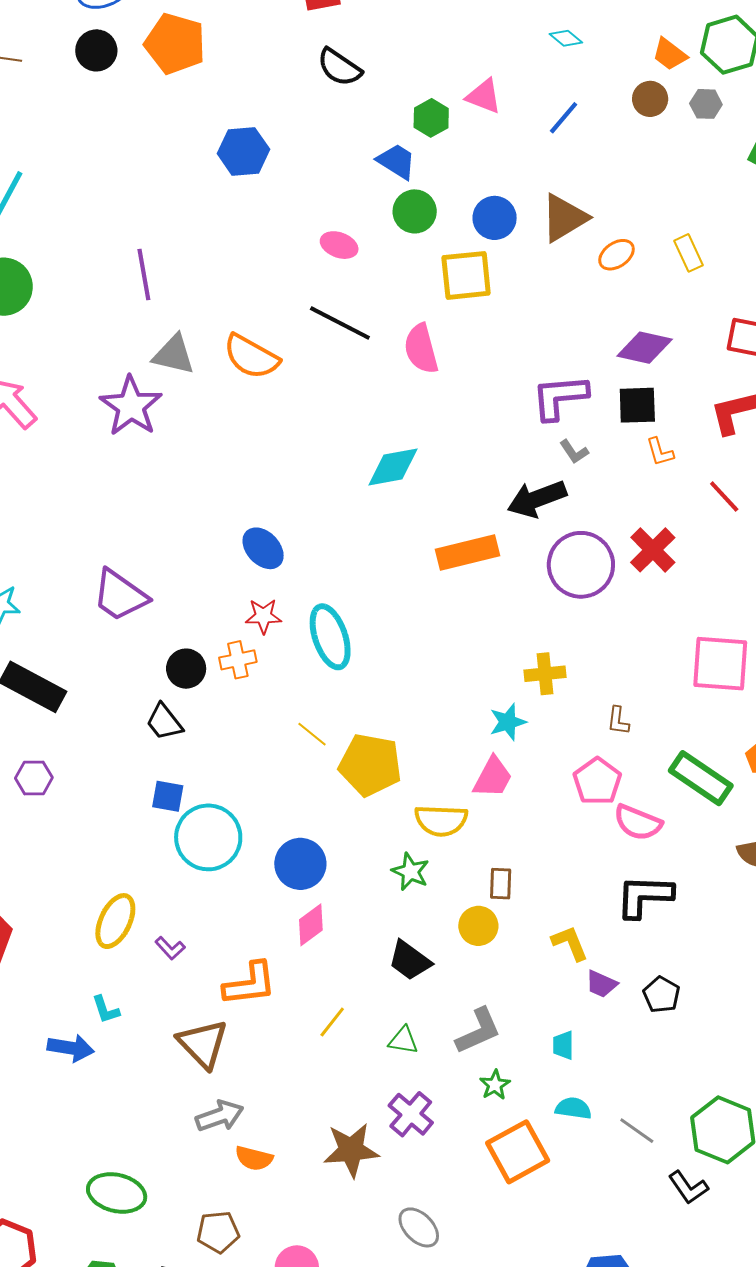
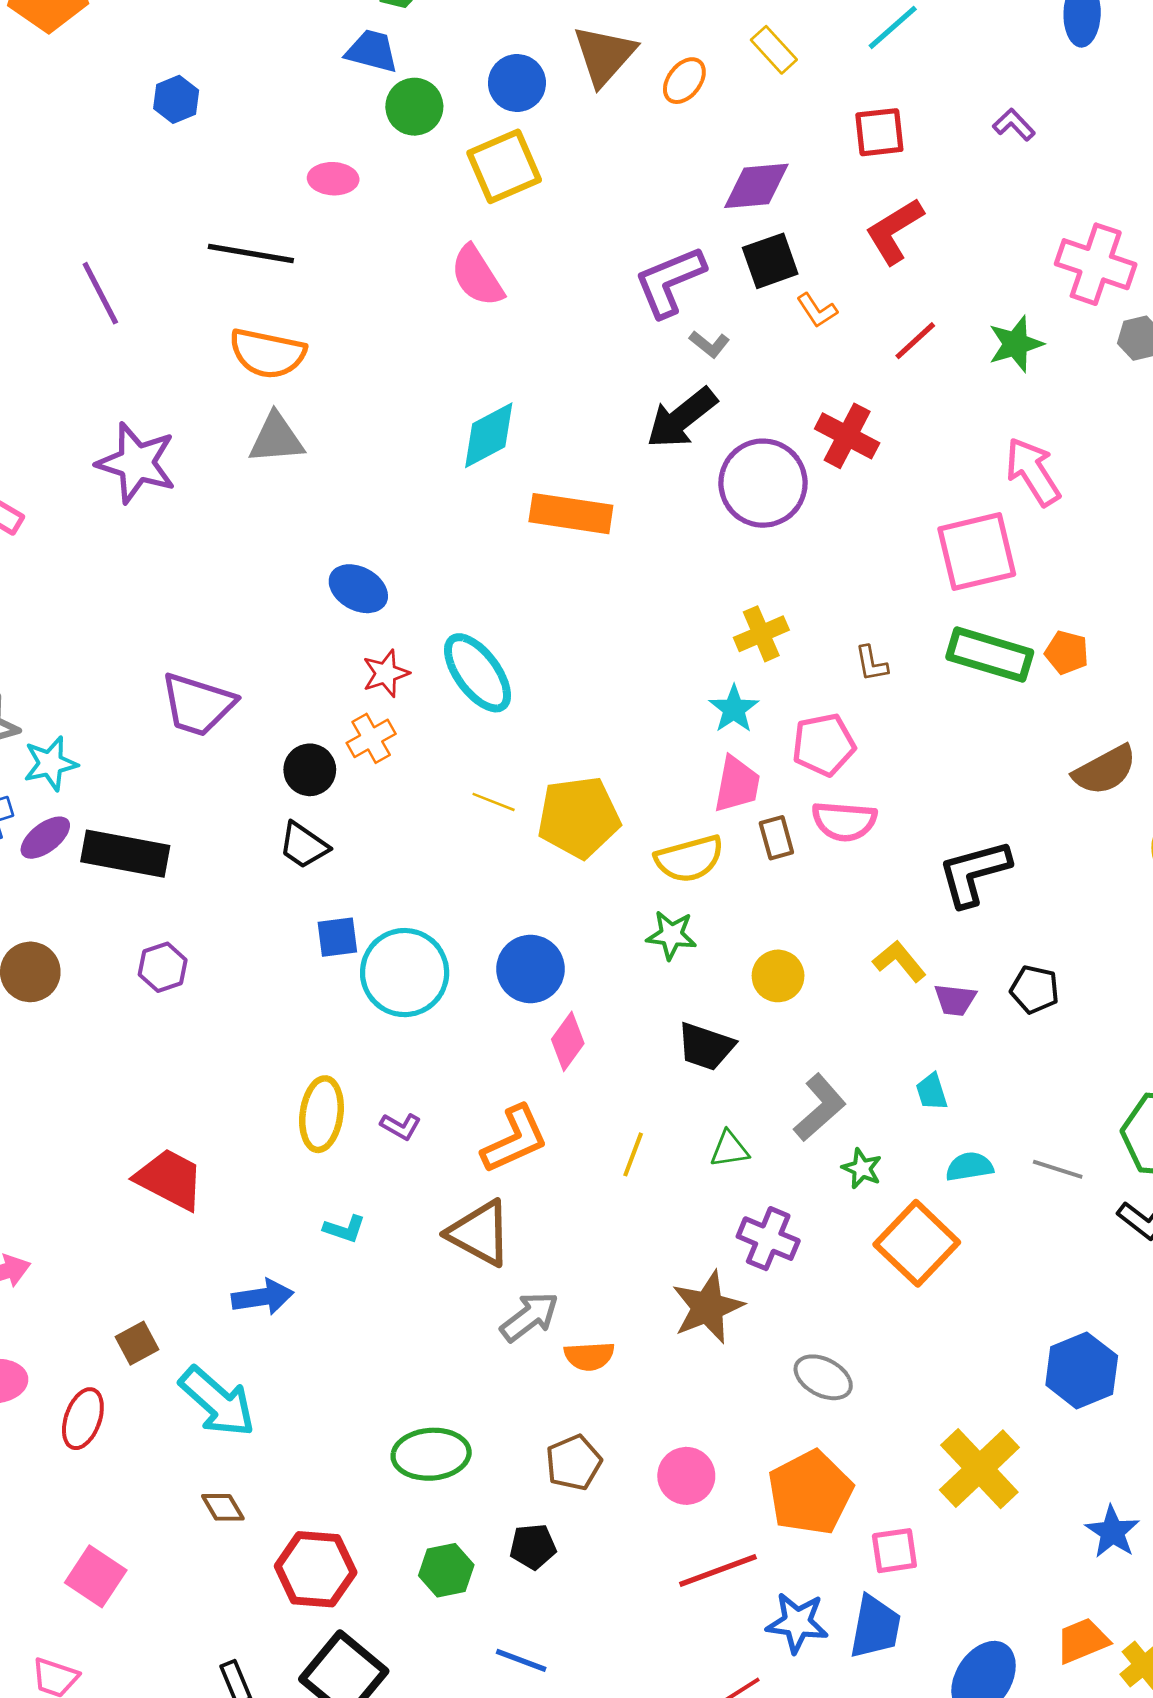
blue hexagon: (243, 151) -> (176, 99), size x0.7
black line: (340, 323) -> (251, 254), moved
gray triangle: (174, 355) -> (276, 438), moved
red line: (724, 497) -> (915, 341), turned -72
orange rectangle: (468, 553) -> (571, 514), moved, turned 40
green rectangle: (701, 778) -> (990, 655), moved
pink pentagon: (597, 781) -> (824, 745), moved, turned -30
pink semicircle: (638, 823) -> (844, 821), moved
brown rectangle: (501, 884) -> (776, 838), moved
cyan L-shape: (106, 1010) -> (344, 1229), turned -36
blue arrow: (71, 1048) -> (263, 1297), moved

